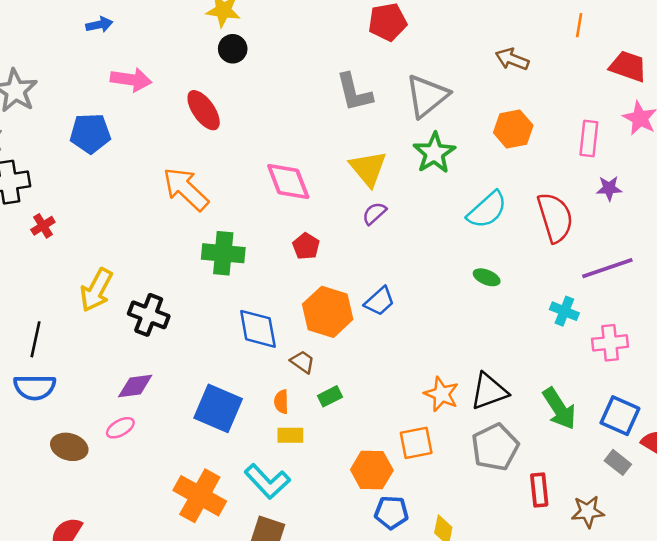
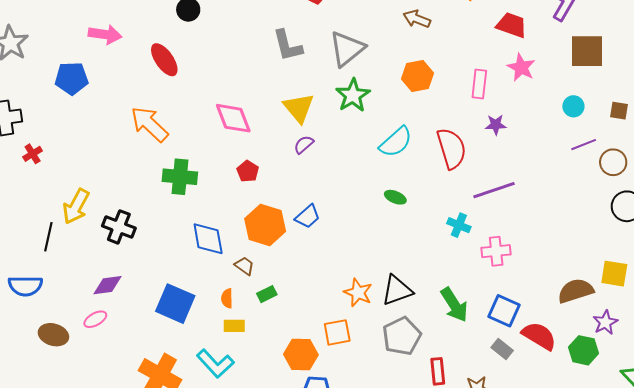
black line: (35, 339) -> (48, 237), moved

